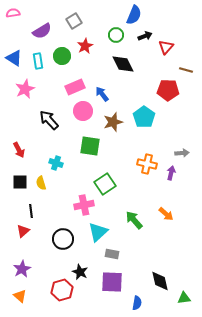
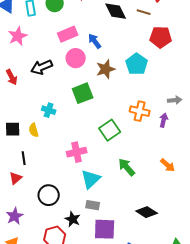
brown line: (186, 70) -> (144, 12), moved
black arrow: (49, 120) -> (42, 67), turned -70
green square: (90, 146) -> (83, 93), turned -30
red arrow: (19, 150) -> (12, 77), moved
green square: (105, 184) -> (110, 130), moved
orange arrow: (166, 214) -> (168, 165), moved
black circle: (63, 239) -> (49, 195), moved
gray rectangle: (112, 254) -> (93, 205), moved
black diamond: (160, 281) -> (147, 212), moved, turned -45

